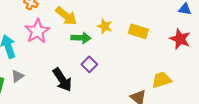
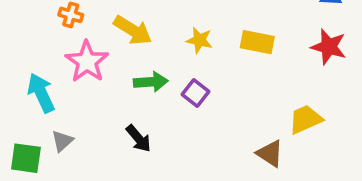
green arrow: (81, 38) -> (151, 82), moved
purple square: (89, 64) -> (195, 93), moved
black arrow: (62, 80) -> (139, 138), size x0.7

